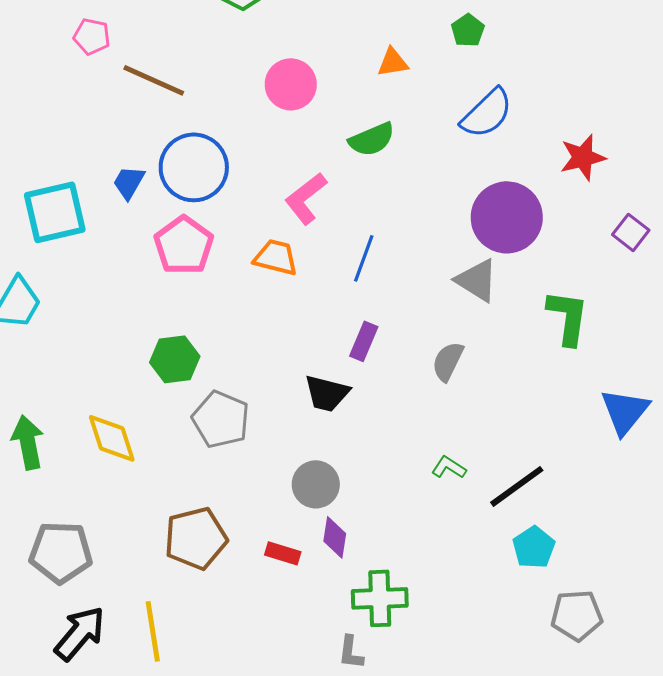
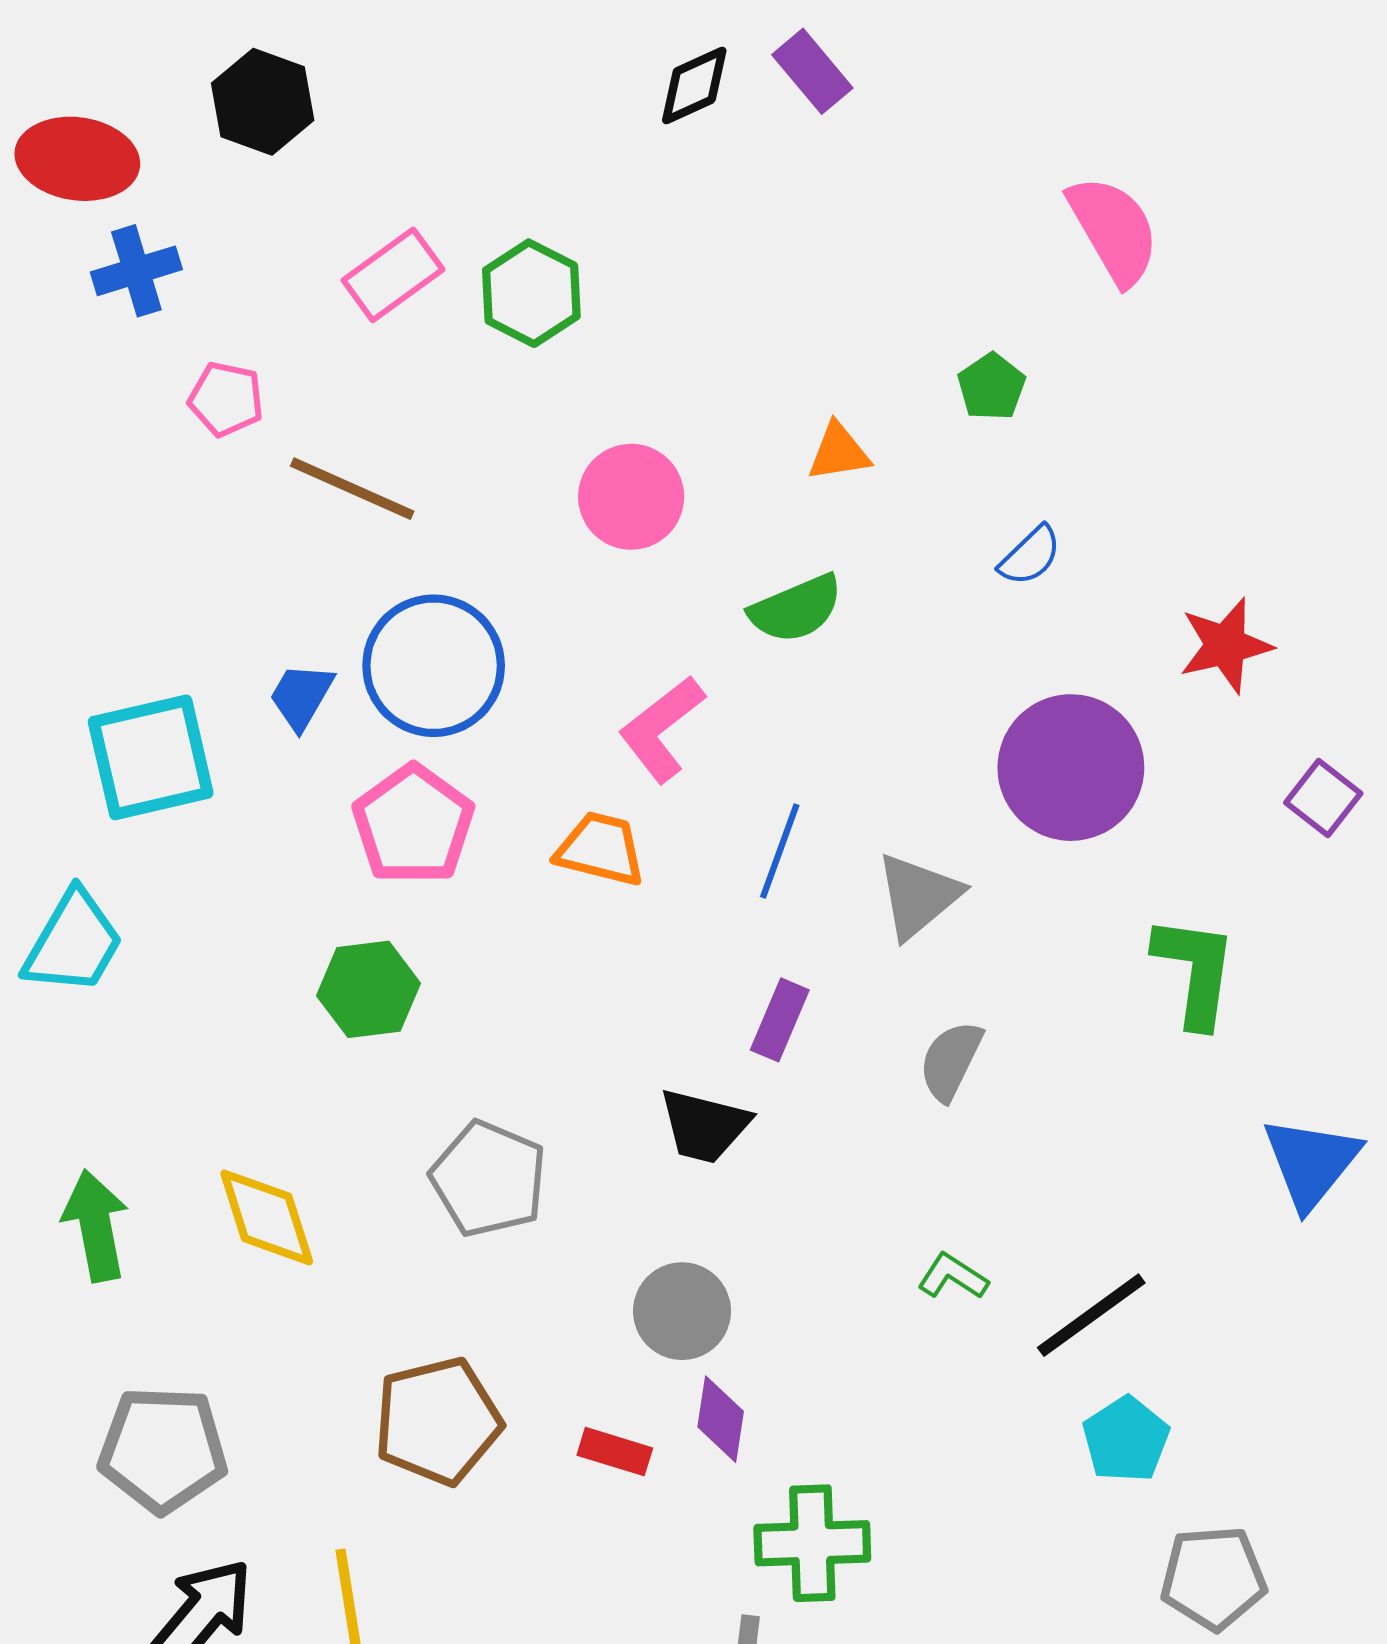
blue semicircle: (487, 113) -> (1030, 556), size x0.6
gray triangle: (477, 280) -> (918, 896), moved, turned 48
green hexagon: (175, 359) -> (368, 989), moved

